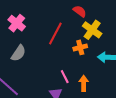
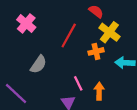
gray semicircle: (18, 53) -> (38, 64), moved

